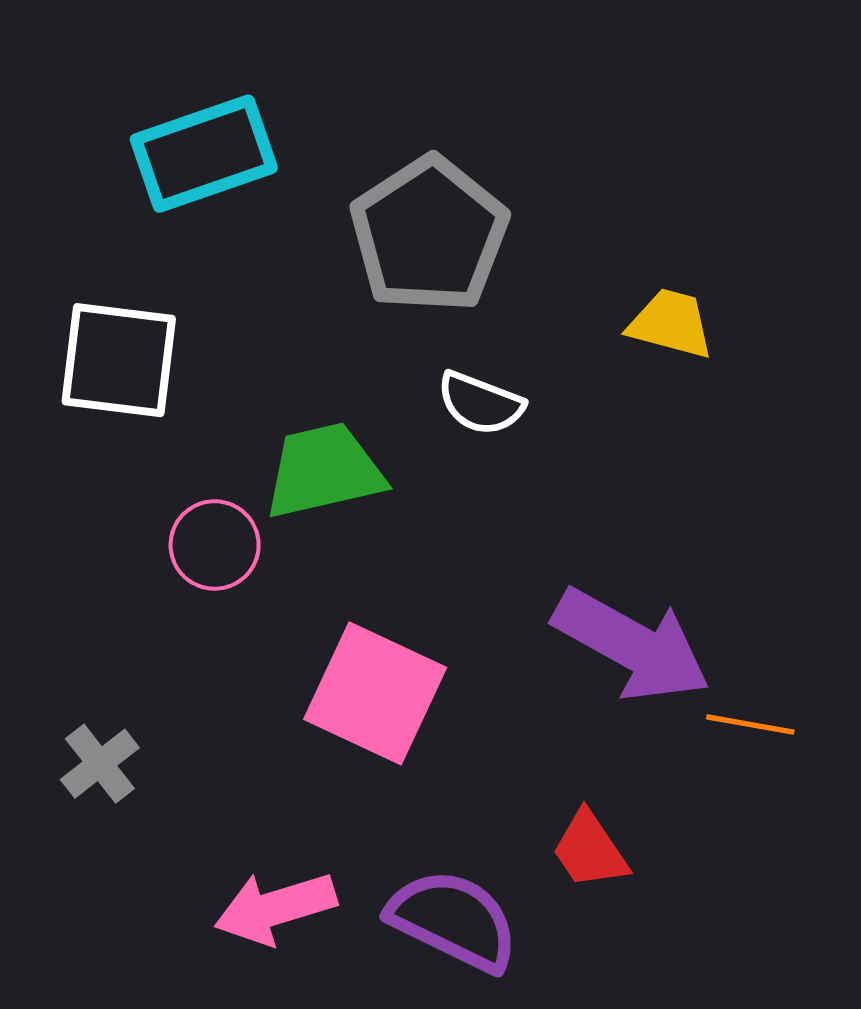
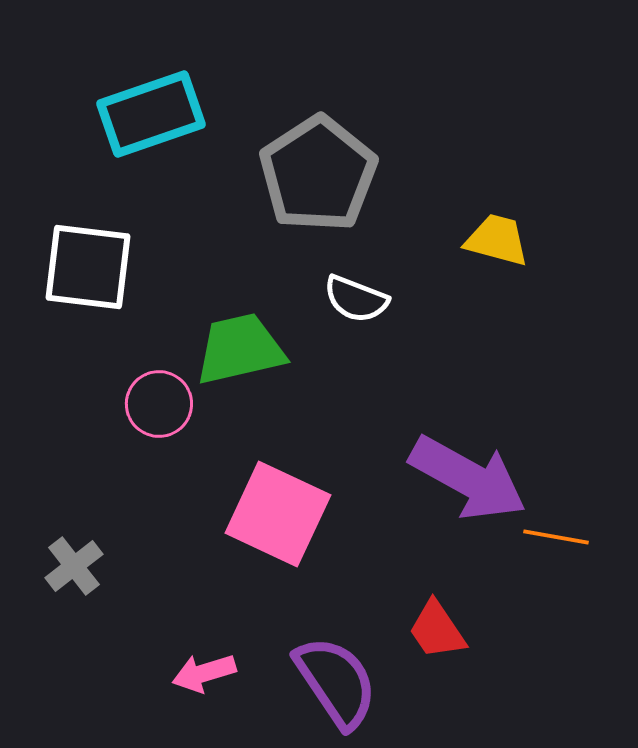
pink arrow: (275, 908) -> (204, 673), size x0.7
purple semicircle: (453, 920) -> (336, 682), turned 30

